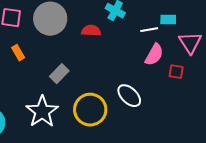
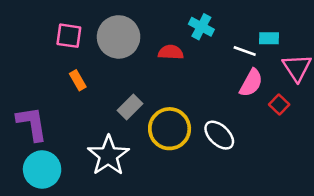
white line: (149, 30) -> (245, 51), turned 30
red square: (176, 72) -> (279, 105), turned 35
yellow circle: (90, 110) -> (170, 129), moved

